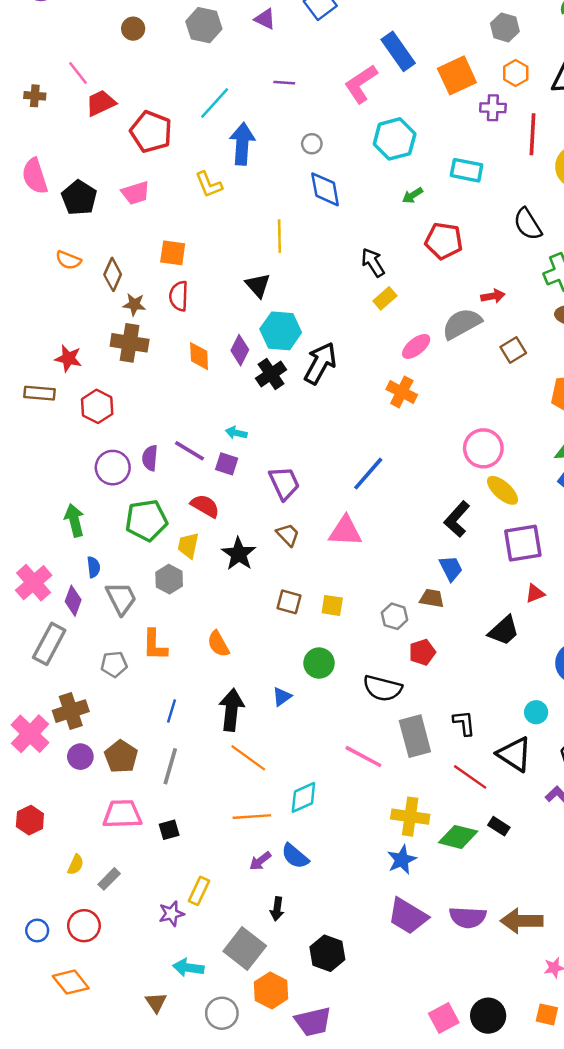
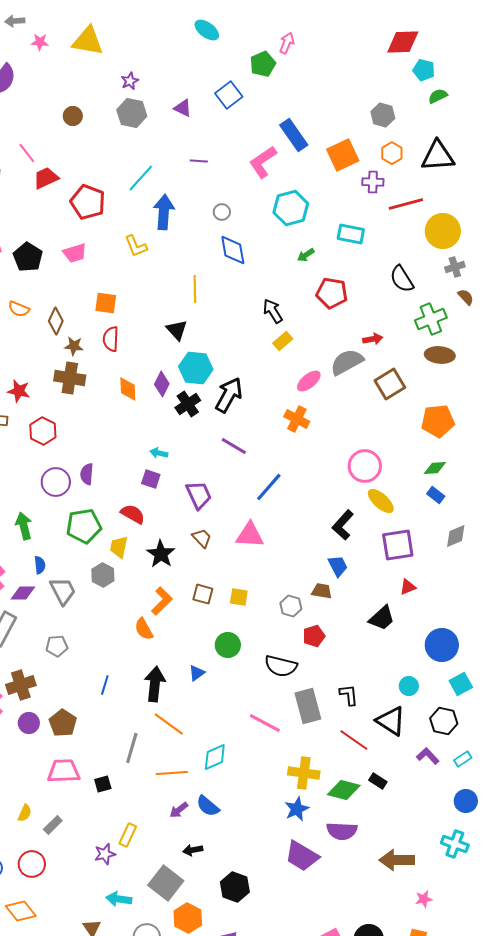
red line: (532, 134) -> (406, 204), turned 72
brown square: (513, 350) -> (390, 384), size x1.4
purple line: (189, 451) -> (234, 446), moved
purple diamond: (73, 601) -> (23, 593), turned 70
orange L-shape: (155, 645) -> (162, 601), moved, turned -136
gray line: (170, 766) -> (132, 748), moved
black arrow: (277, 909) -> (193, 850), turned 72
purple semicircle: (468, 917) -> (342, 831), moved

